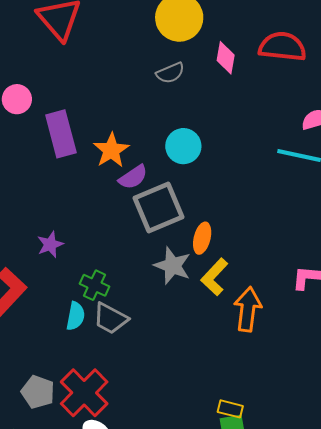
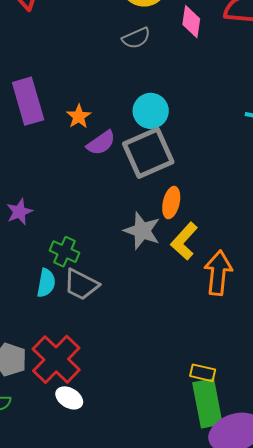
orange star: (111, 150) -> (79, 116), size x0.7
gray square: (159, 208) -> (148, 153), moved

